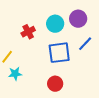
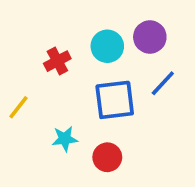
cyan star: (15, 74) -> (65, 139), moved

